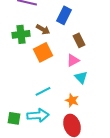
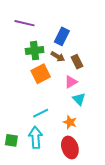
brown arrow: (43, 29) -> (58, 57), moved
green cross: (21, 34) -> (35, 51), moved
cyan arrow: (38, 115) -> (36, 137), turned -90

